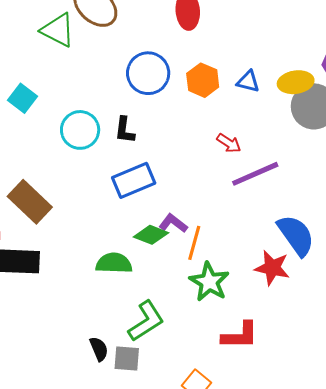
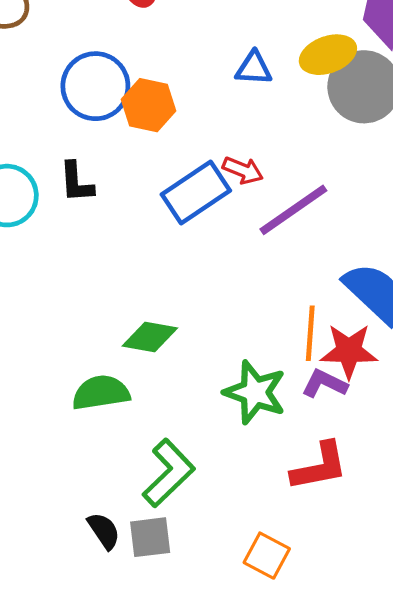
orange hexagon: (203, 80) -> (148, 105), moved
blue rectangle: (134, 180) -> (196, 192), moved
purple L-shape: (173, 223) -> (325, 384), moved
orange line: (194, 243) -> (310, 333), moved

